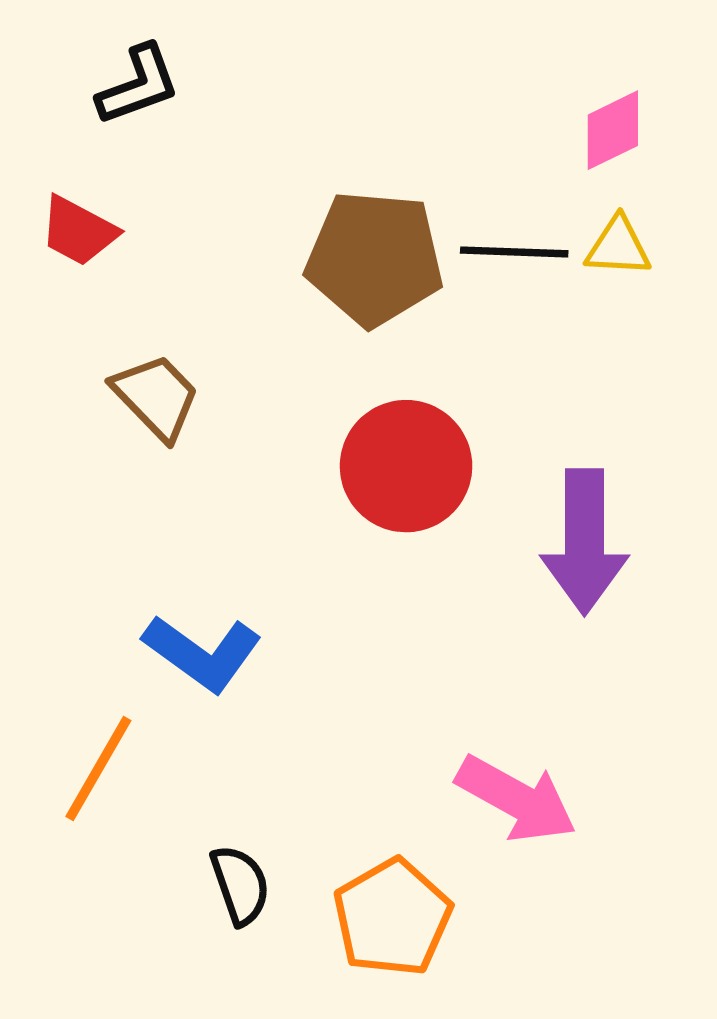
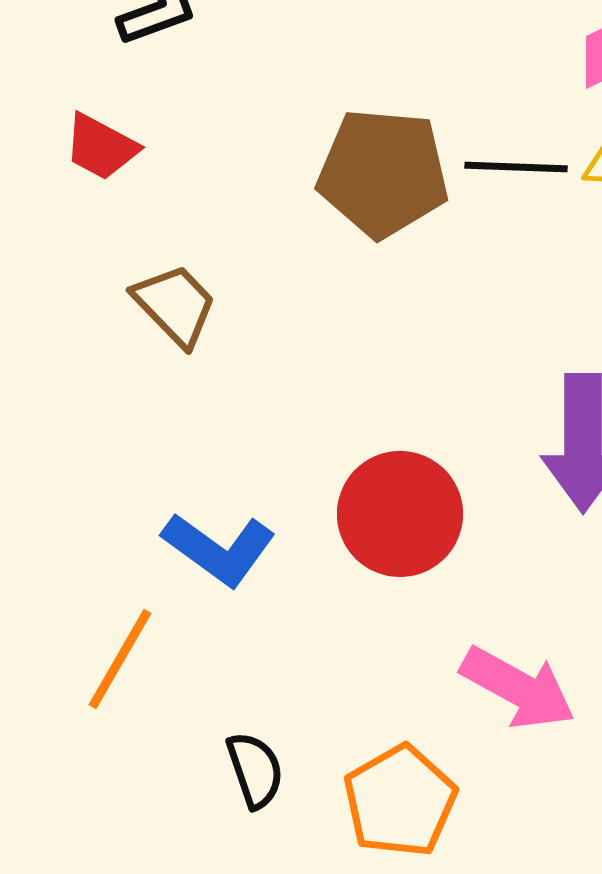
red circle: (406, 466) -> (400, 514), moved

